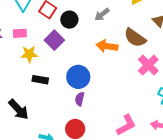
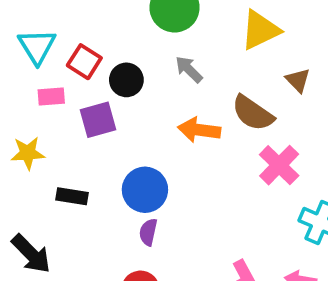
gray arrow: (102, 15) -> (189, 69), turned 84
pink rectangle: (20, 33) -> (51, 97), moved
purple square: (54, 40) -> (98, 120), turned 30
yellow star: (29, 54) -> (28, 153), moved

